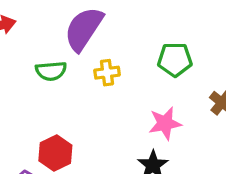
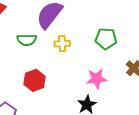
red hexagon: (55, 153) -> (34, 80), moved

